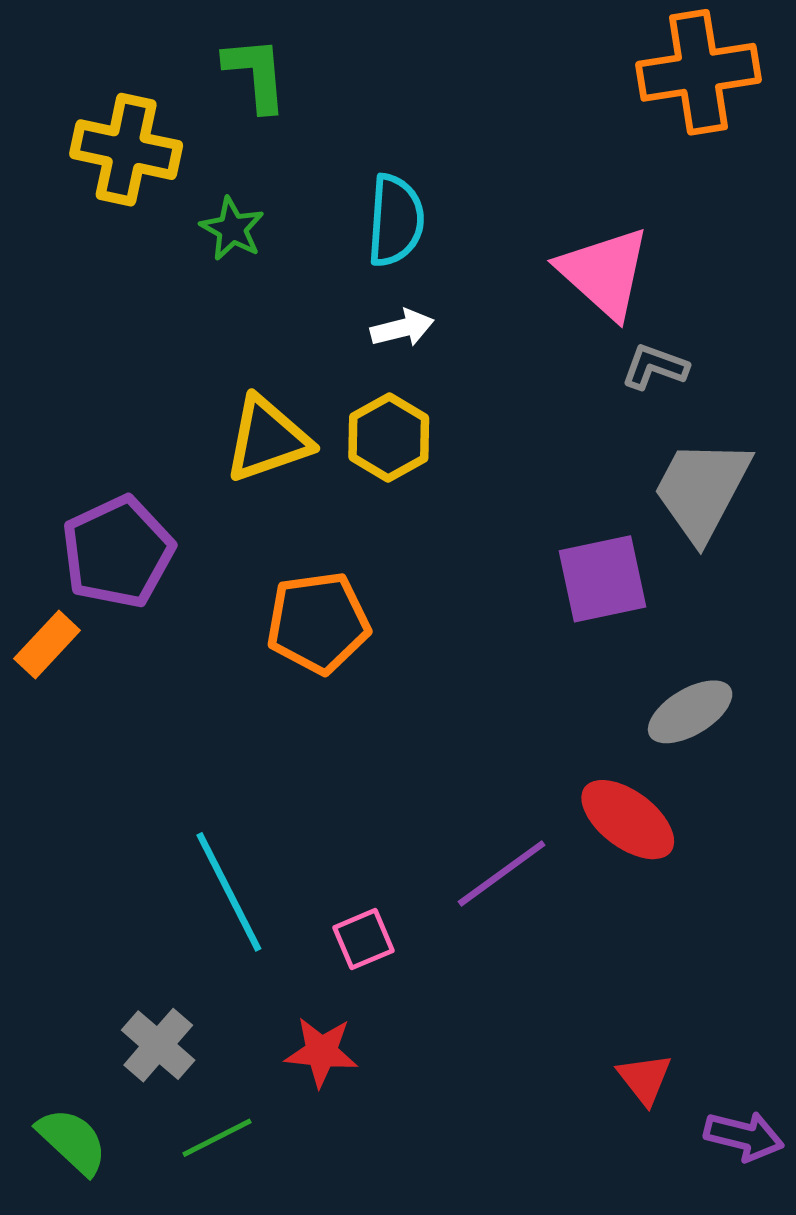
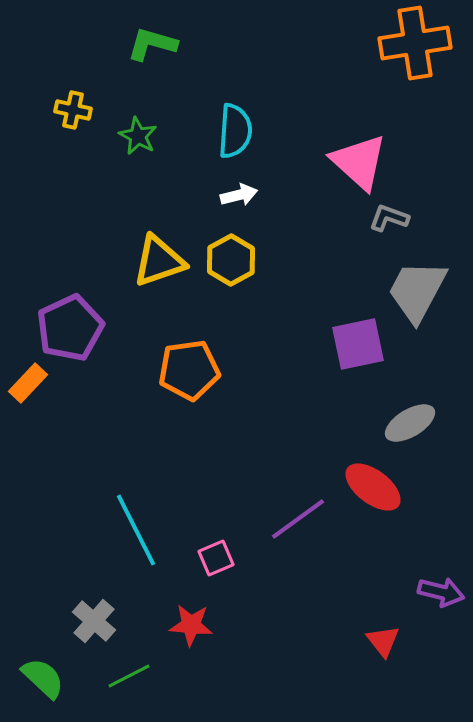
green L-shape: (256, 74) -> (152, 44), turned -69
yellow cross: (126, 150) -> (73, 110), moved, size x0.6
purple arrow: (744, 1136) -> (441, 592), moved

